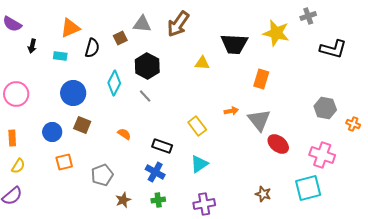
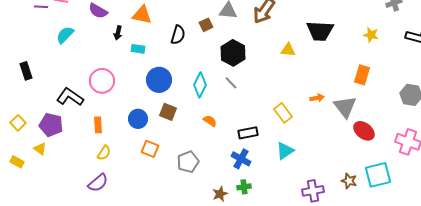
orange triangle: (70, 28) -> (142, 15), moved, turned 35
yellow star: (276, 33) -> (371, 35), moved, size x0.6
cyan rectangle: (60, 56) -> (138, 49), moved
orange rectangle: (261, 79) -> (362, 75), moved
cyan diamond: (114, 83) -> (200, 85), moved
black rectangle: (162, 146) -> (248, 133), turned -30
orange square: (64, 162) -> (150, 149), turned 36
cyan square: (308, 188) -> (378, 175), moved
brown star: (123, 200) -> (220, 194), moved
purple cross: (204, 204) -> (313, 191), moved

